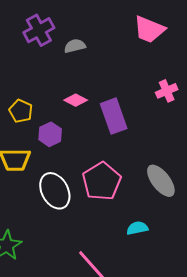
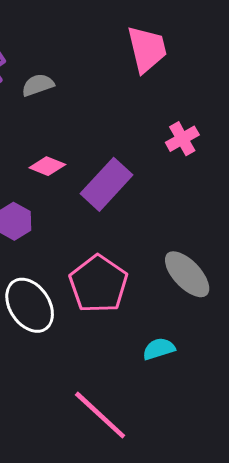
pink trapezoid: (149, 29) -> (147, 49), turned -120
purple rectangle: (114, 116) -> (107, 184), turned 68

